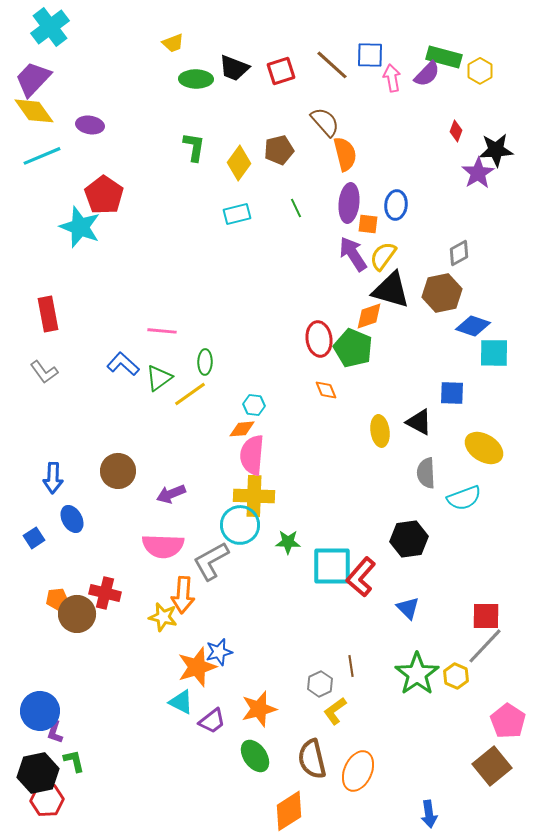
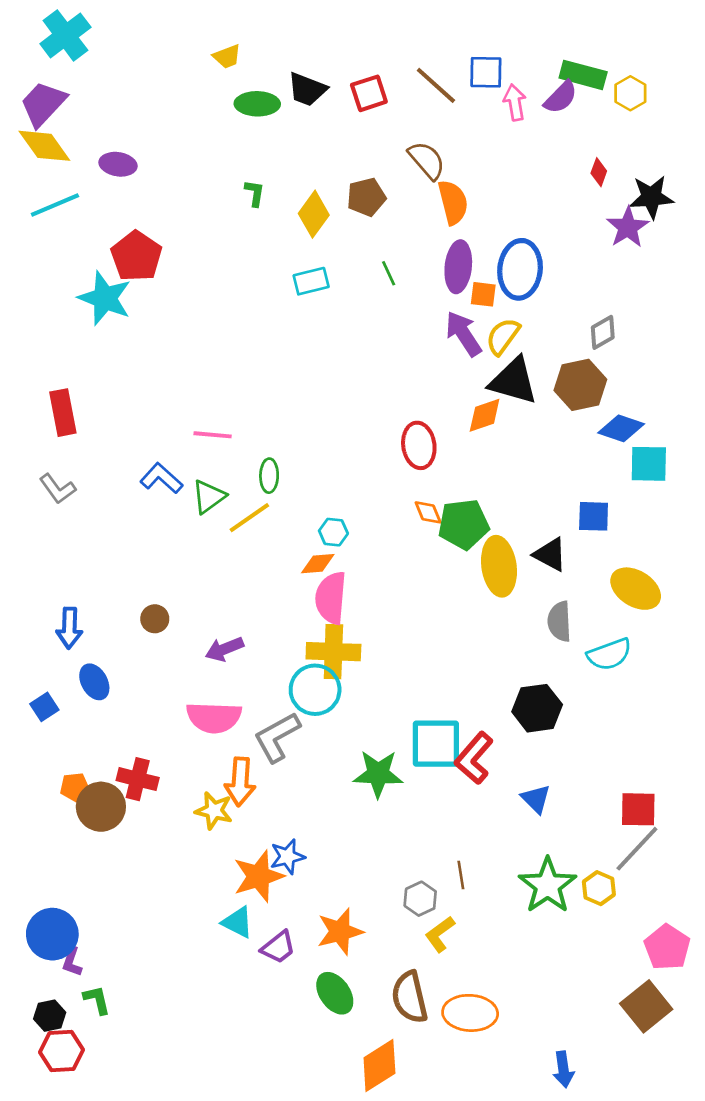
green L-shape: (194, 147) -> (255, 193), size x0.7
blue ellipse: (396, 205) -> (520, 269), size x1.5
green pentagon: (353, 348) -> (464, 524), moved, turned -30
yellow ellipse: (380, 431) -> (499, 566), size x1.4
brown circle: (118, 471) -> (155, 619), size x0.6
green star: (288, 542) -> (378, 774), moved, size x1.5
orange ellipse: (358, 771) -> (470, 1013), turned 69
black hexagon: (38, 773) -> (50, 1016), size x0.6

